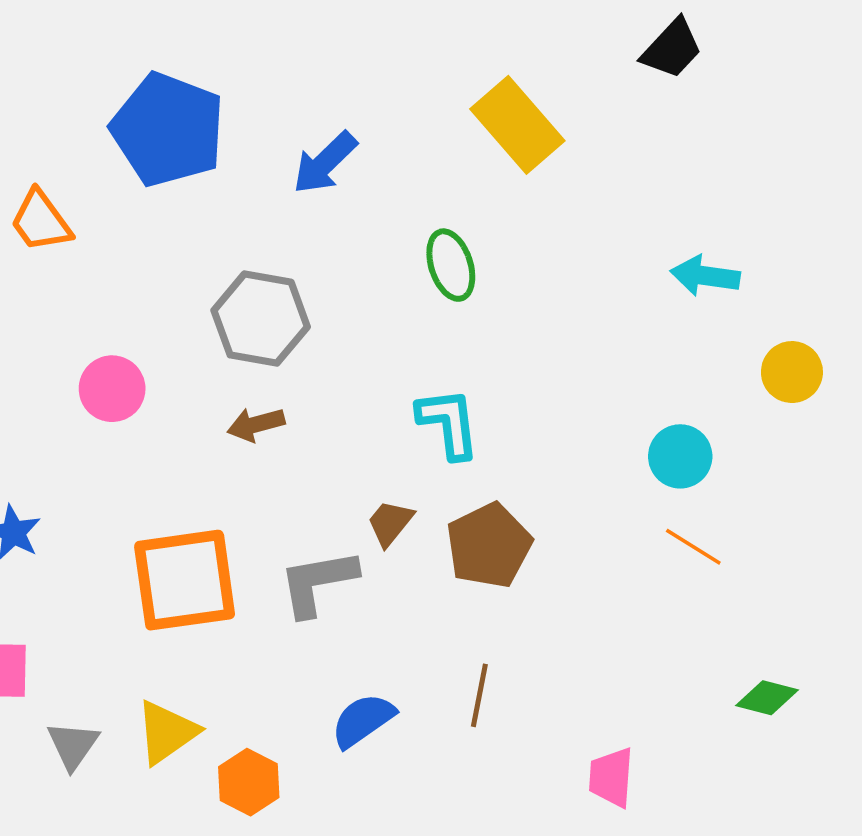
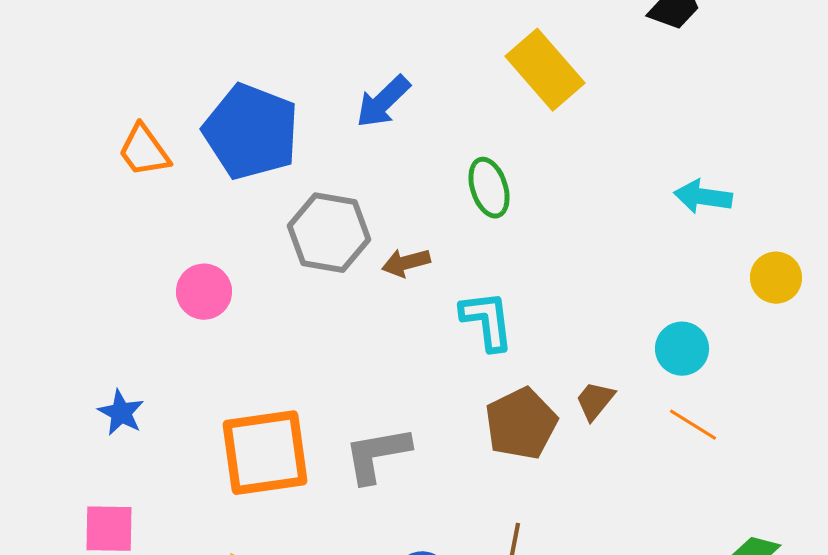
blue pentagon: (168, 130) -> (251, 132), moved
brown arrow: (256, 424) -> (406, 263), moved
brown trapezoid: (390, 523) -> (595, 401), moved

